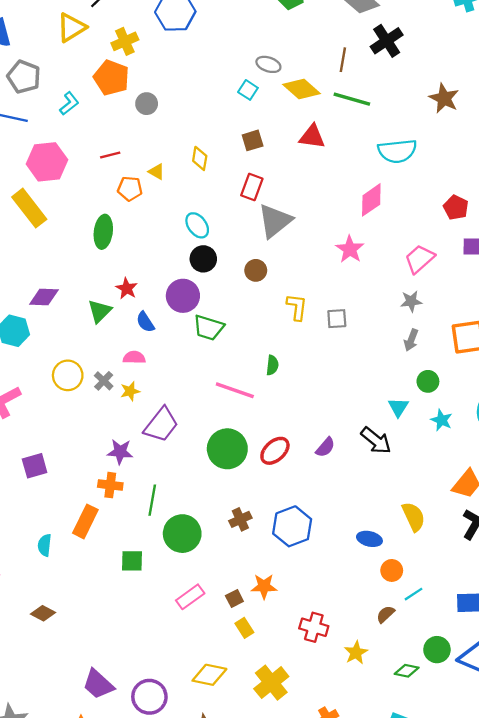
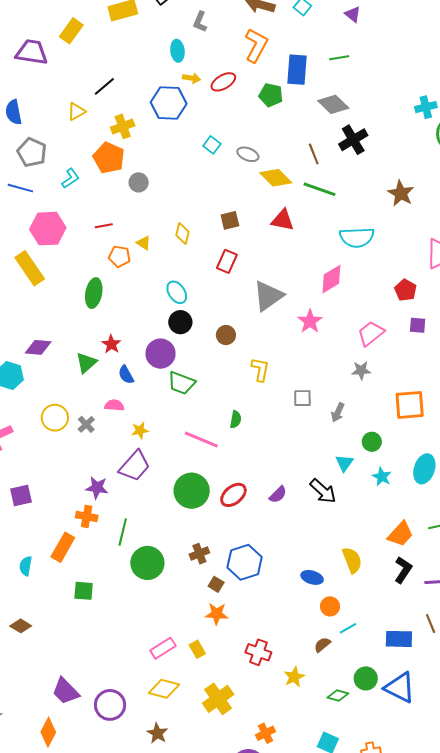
yellow triangle: (71, 27) -> (76, 111), size x0.7
brown line: (343, 60) -> (314, 154), turned -35
cyan square: (248, 90) -> (212, 145), moved
gray triangle: (275, 221) -> (268, 296), moved
gray square: (337, 319) -> (302, 398), moved
gray arrow: (411, 340) -> (338, 412), moved
yellow star: (130, 391) -> (140, 430), moved
green square: (132, 561) -> (84, 591), moved
pink rectangle: (190, 597) -> (163, 648), moved
brown square: (234, 599) -> (216, 584), moved, turned -35

